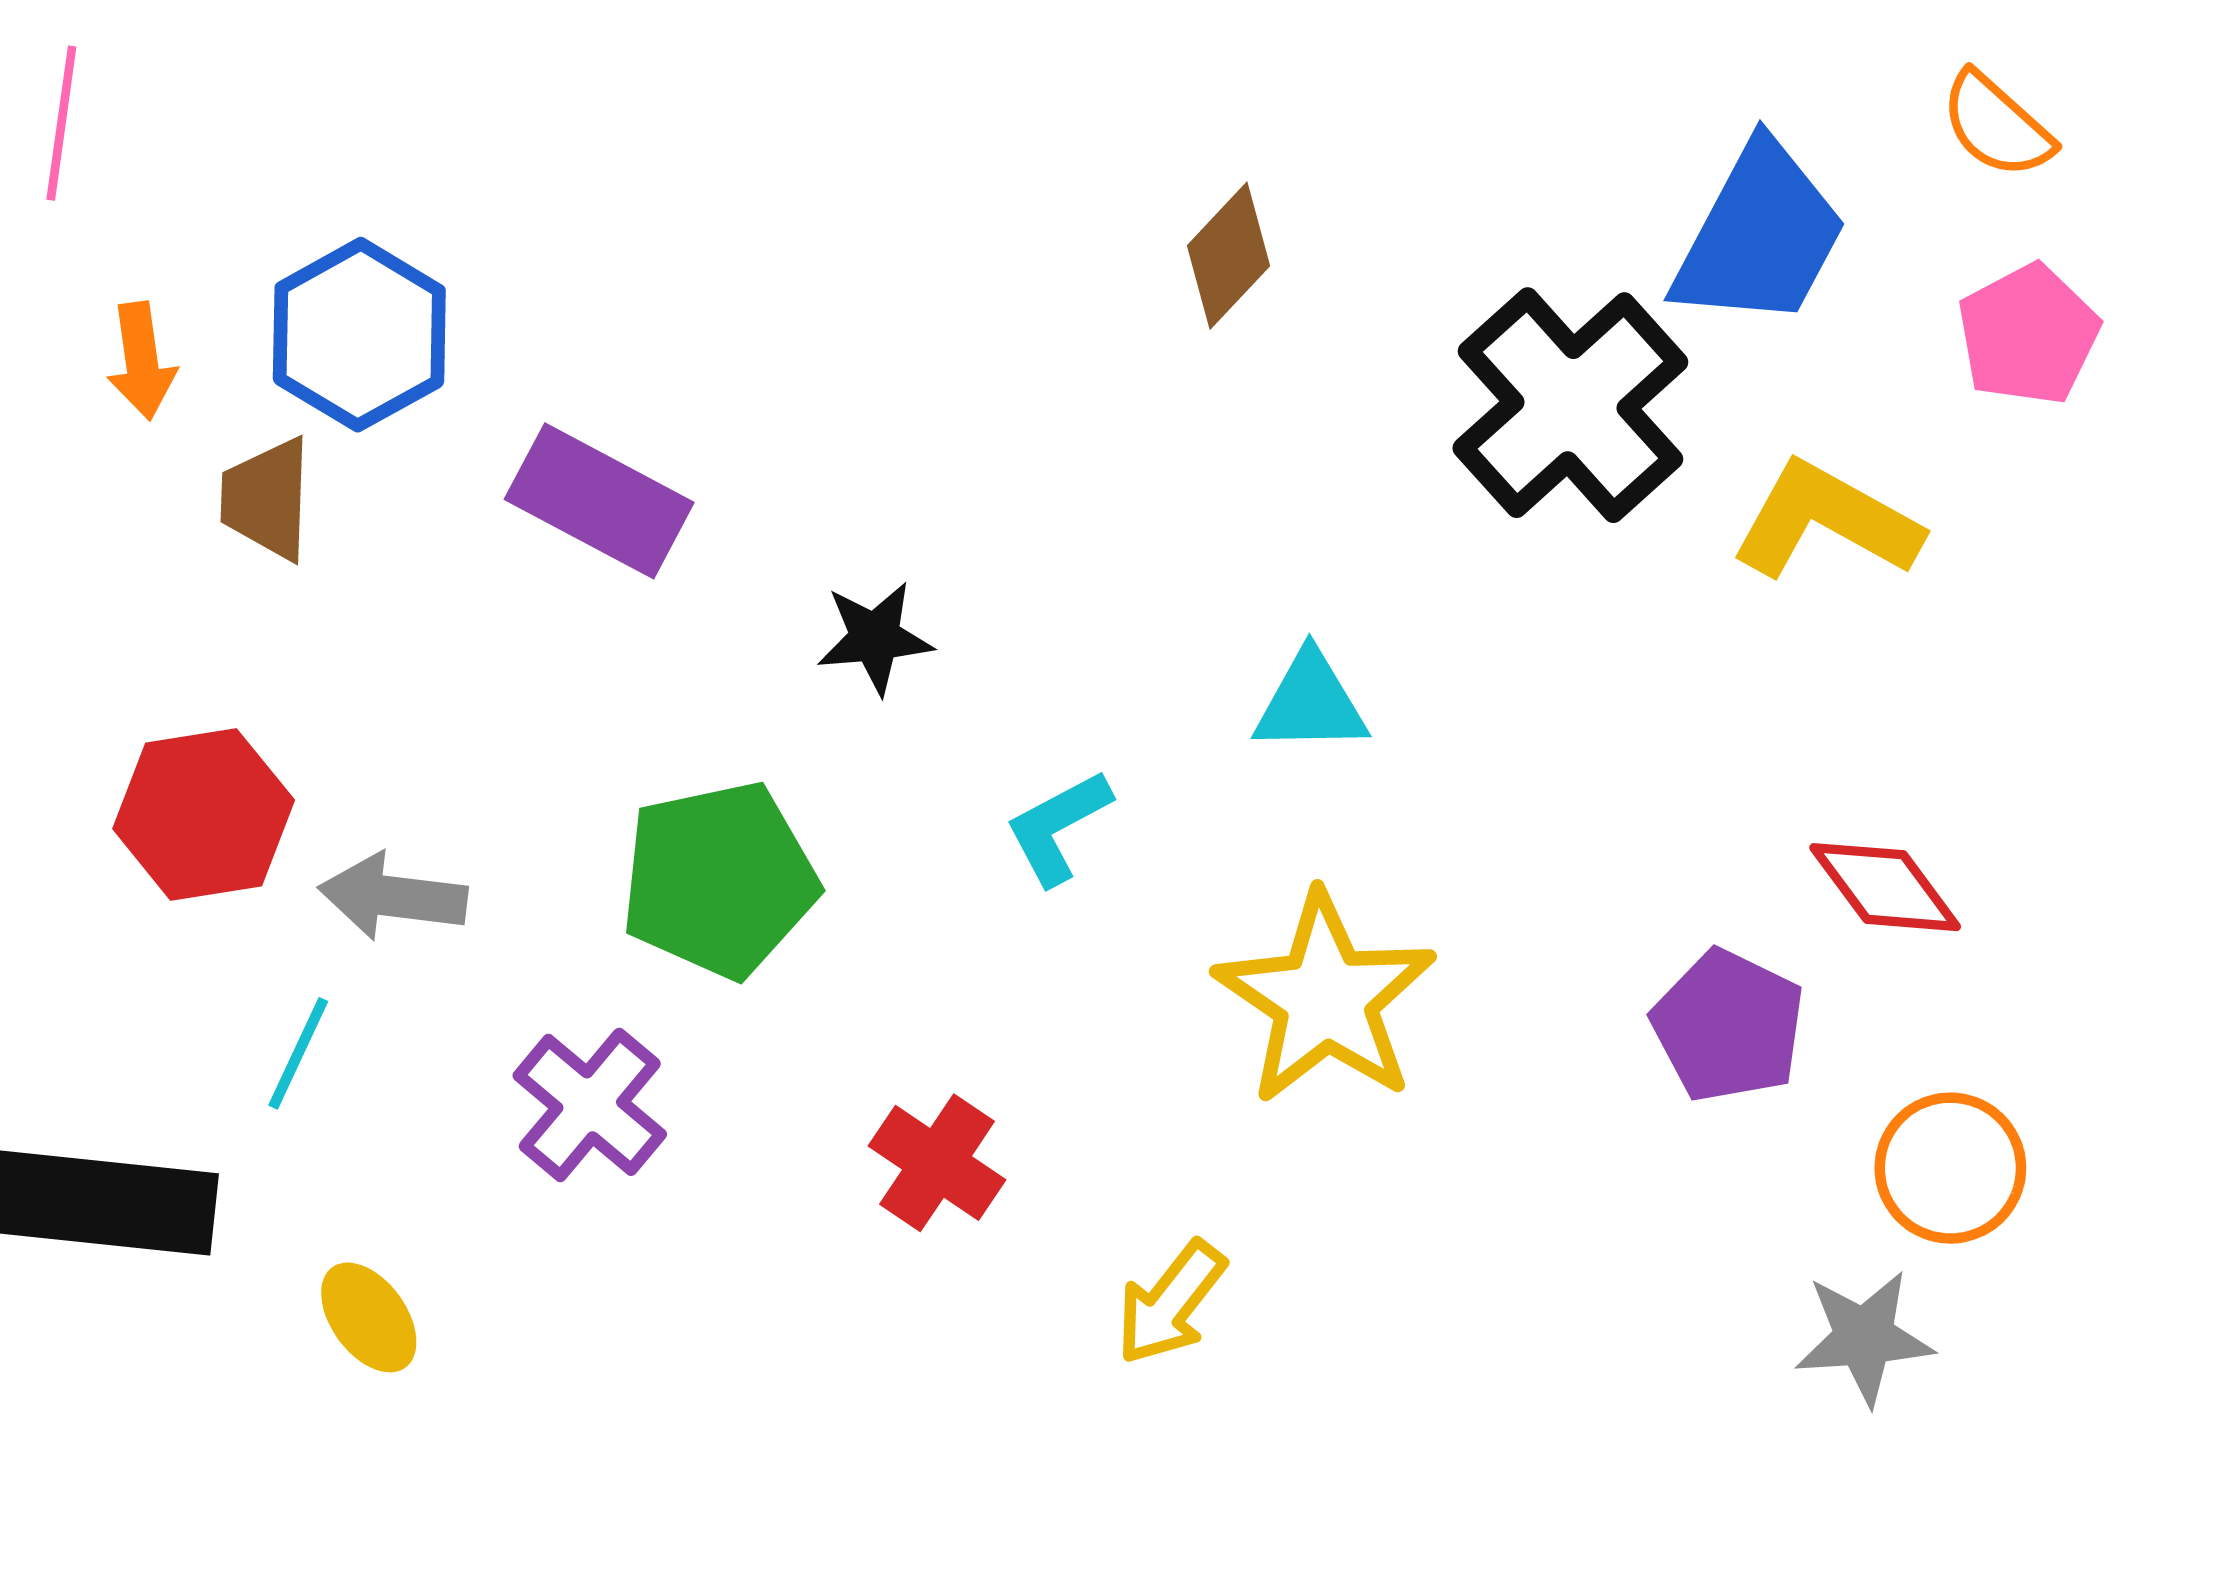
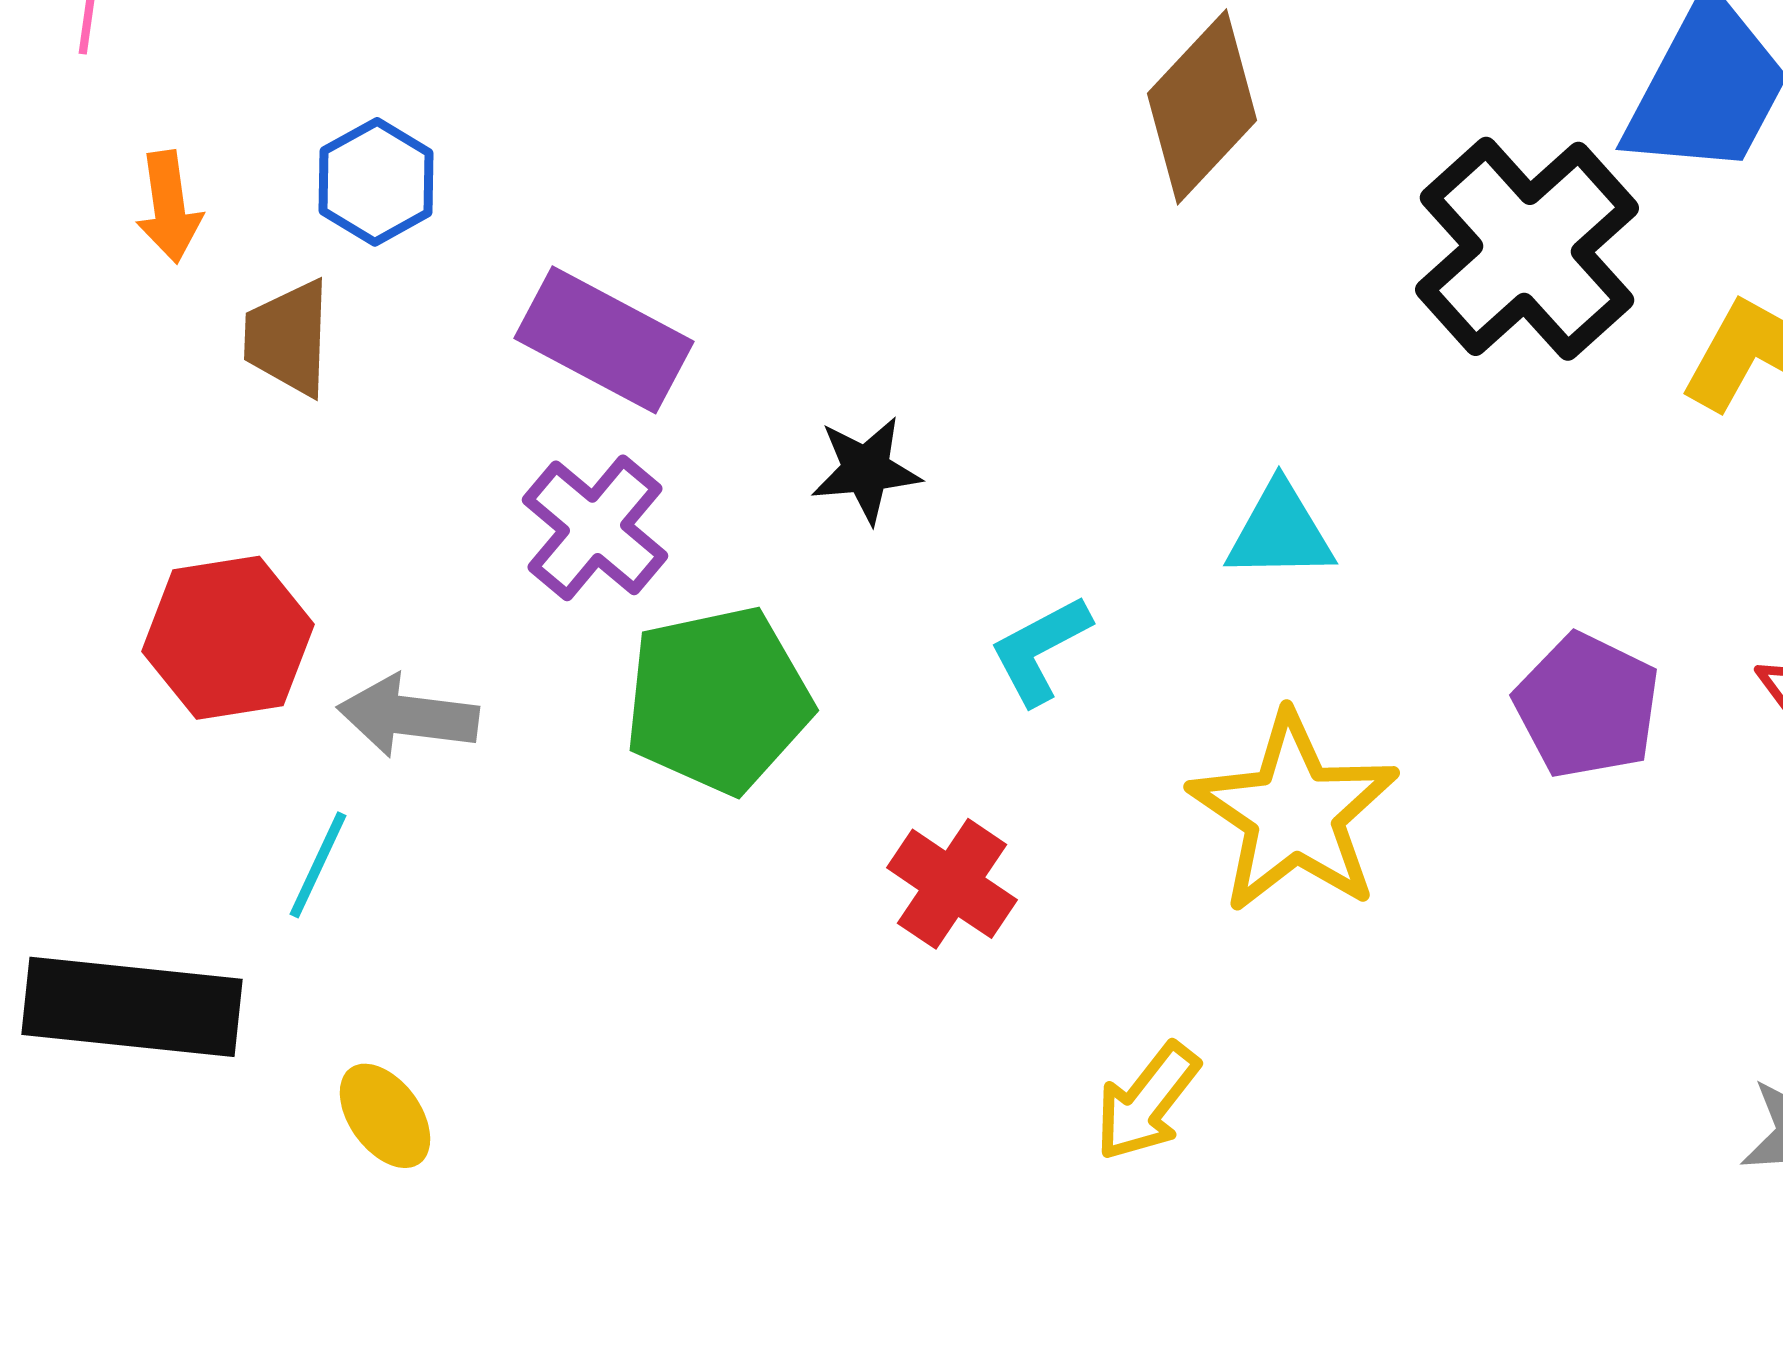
brown diamond: (1228, 256) -> (1202, 107), size x1.4
blue hexagon: (359, 335) -> (376, 182), size x0.7
purple pentagon: (1728, 1026) -> (1587, 706), moved
purple cross: (590, 1105) -> (595, 528), moved
red cross: (937, 1163) -> (952, 884), moved

